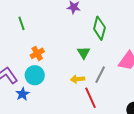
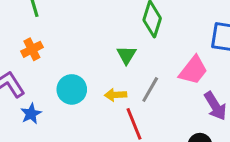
orange cross: (37, 53) -> (32, 49), moved
cyan circle: (35, 75) -> (72, 89), moved

